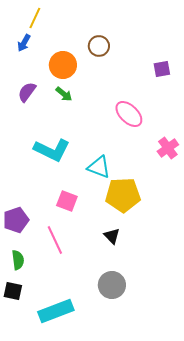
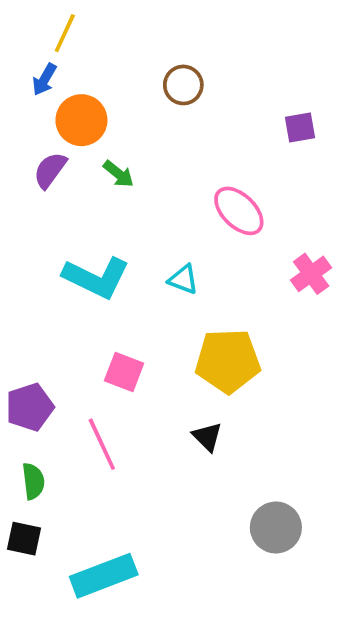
orange circle: (63, 65) -> (81, 120), moved
cyan triangle: (99, 167) -> (183, 279), moved, size x0.7
gray circle: (112, 285) -> (276, 527), moved

